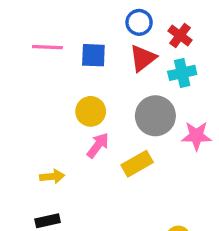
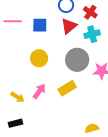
pink arrow: (98, 145) -> (39, 91), moved
yellow arrow: (52, 176) -> (18, 97), turned 40

